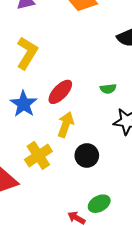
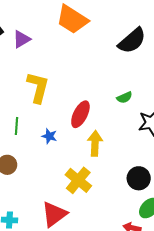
blue star: (24, 104) -> (49, 136), size x0.6
black circle: (87, 156) -> (139, 178), moved

